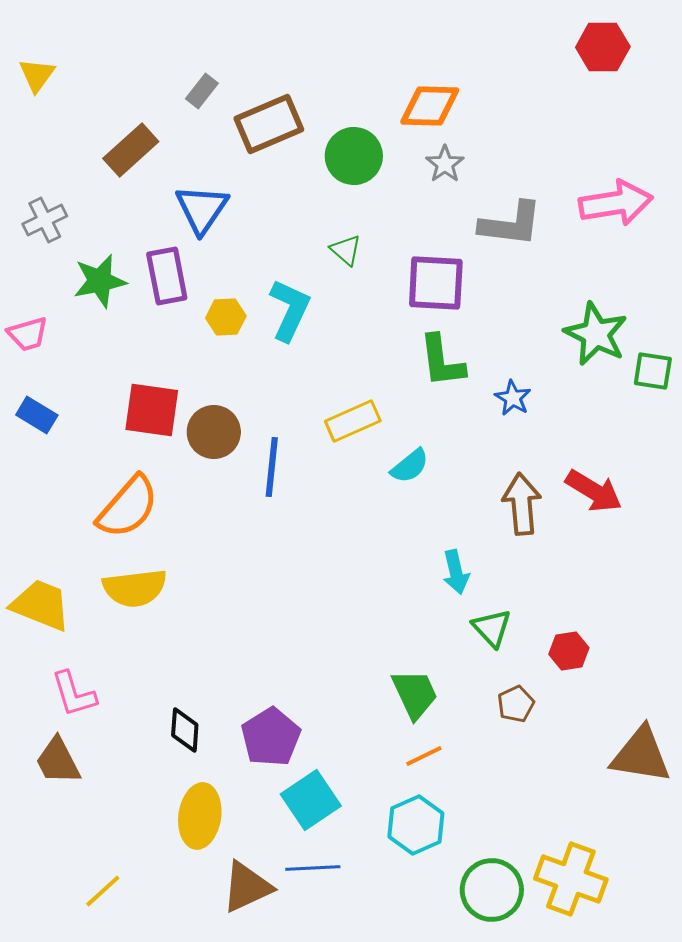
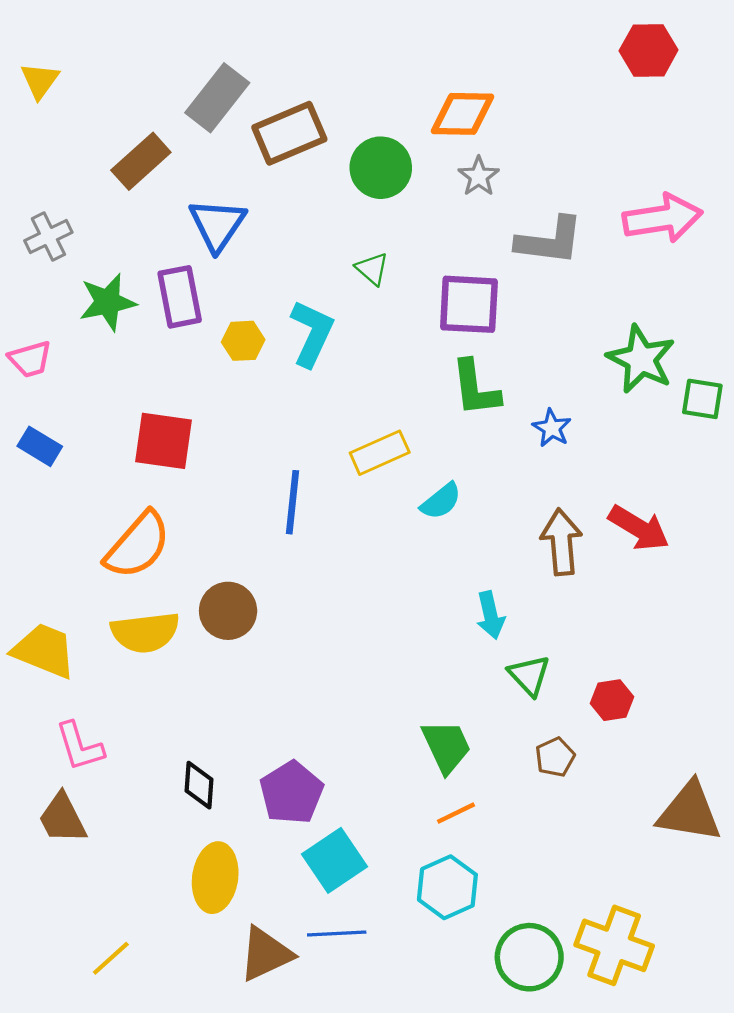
gray rectangle: (202, 91) -> (217, 98), size x1.8
brown circle: (214, 432) -> (228, 611), moved

